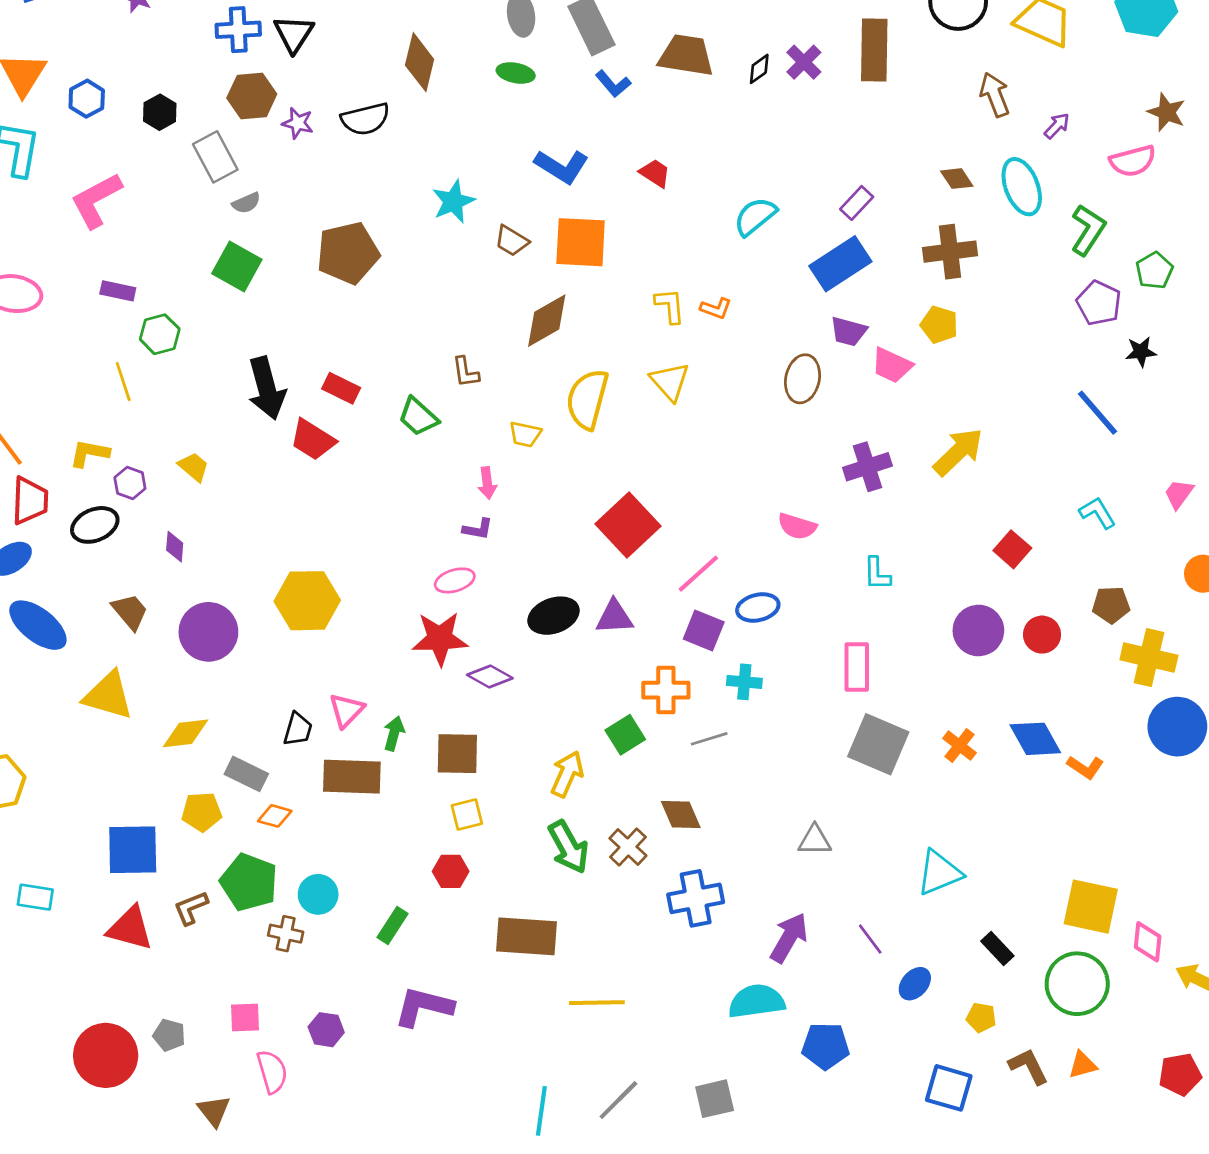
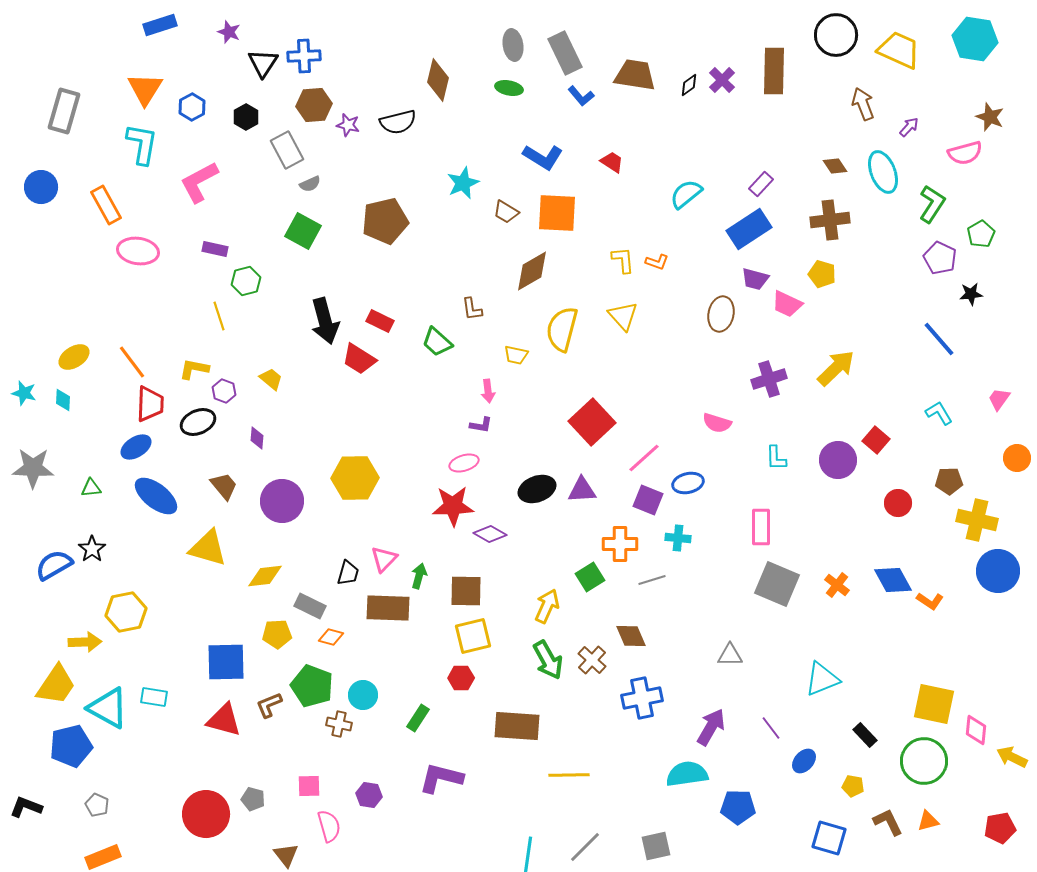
black triangle: (294, 34) -> (263, 63), moved
purple circle: (978, 631) -> (838, 460), moved
yellow square: (467, 815) -> (473, 636), size x1.5

